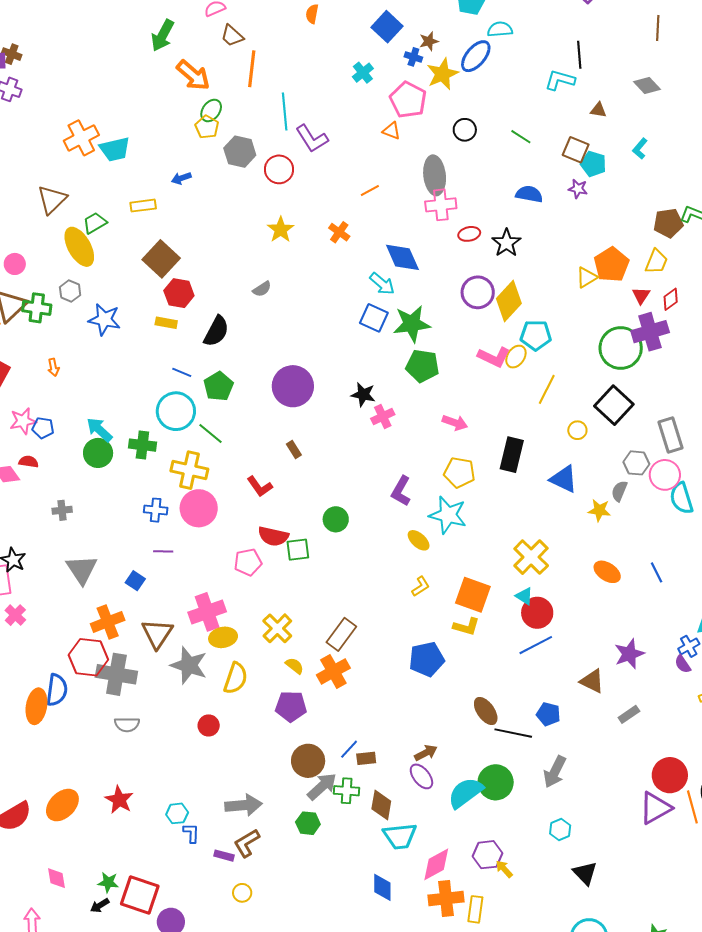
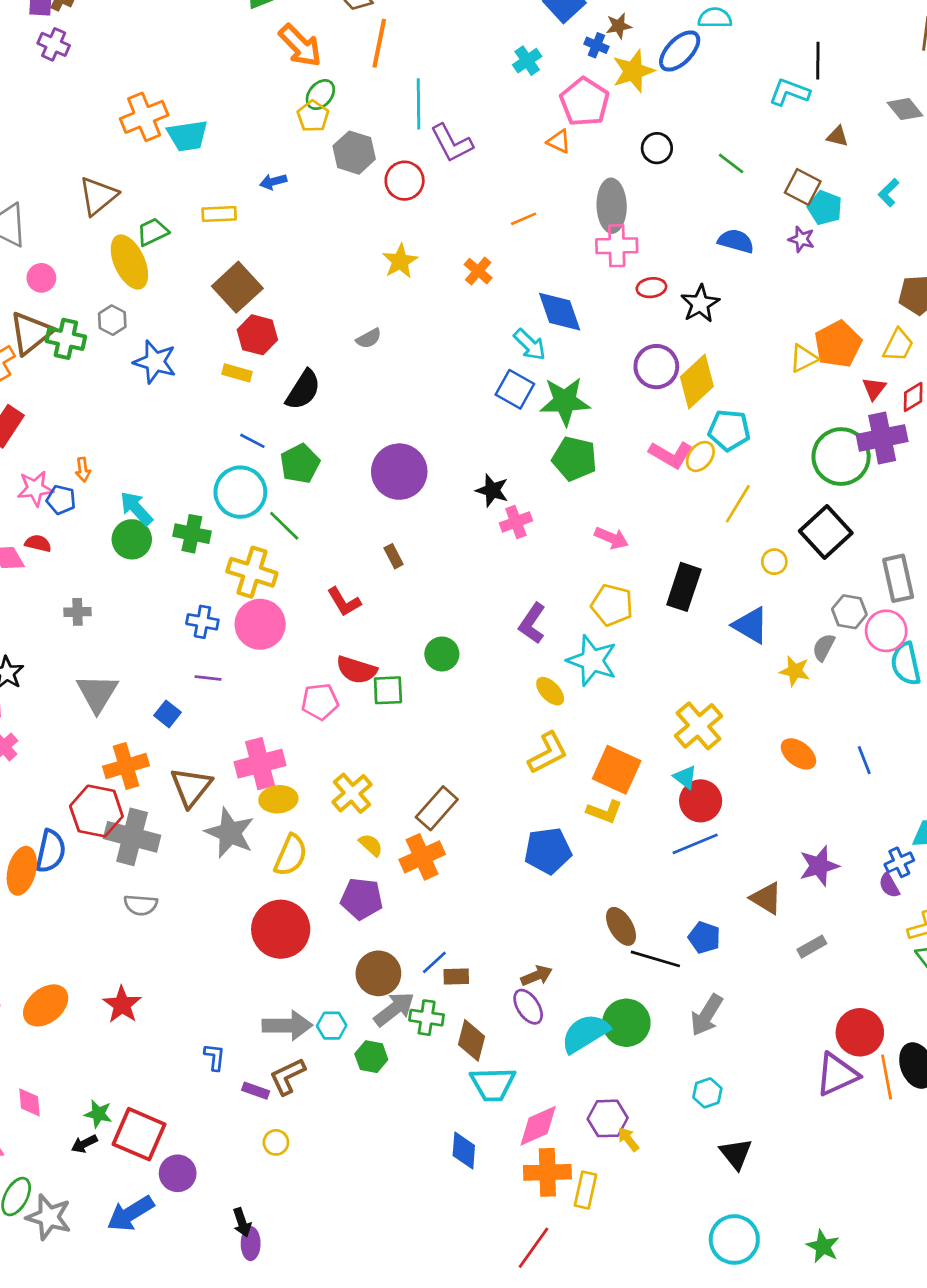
orange arrow: (53, 367) -> (83, 470), moved
yellow L-shape: (421, 586) -> (548, 753), size x1.6
red circle: (209, 725) -> (281, 929), moved, size x2.0
cyan hexagon: (177, 813) -> (332, 1026), moved

